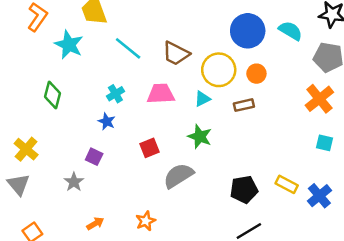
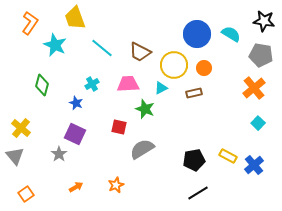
blue star: (107, 121) -> (76, 103), moved
green star: (200, 137) -> (145, 109), moved
cyan square: (324, 143) -> (258, 123), turned 32
red square: (149, 148) -> (119, 127), turned 35
purple square: (94, 157) -> (75, 134), size x1.5

